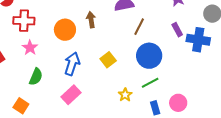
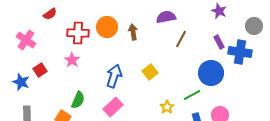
red cross: (24, 21) -> (78, 33), moved
orange circle: (65, 30) -> (107, 27), moved
blue circle: (149, 56) -> (211, 73), moved
green semicircle: (36, 77) -> (78, 100), moved

